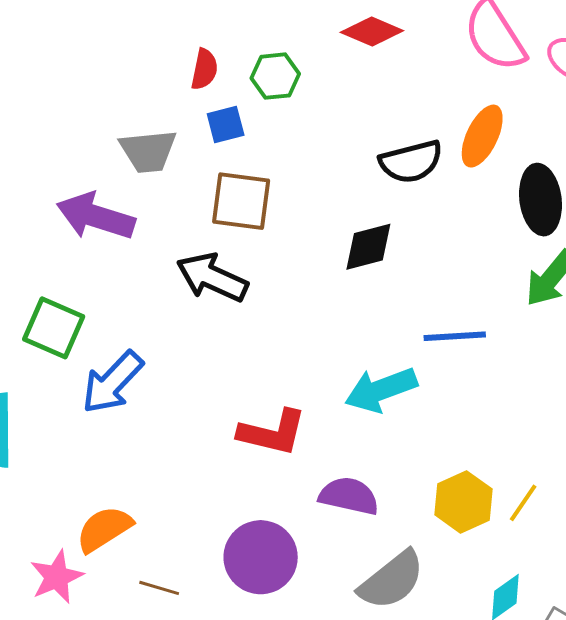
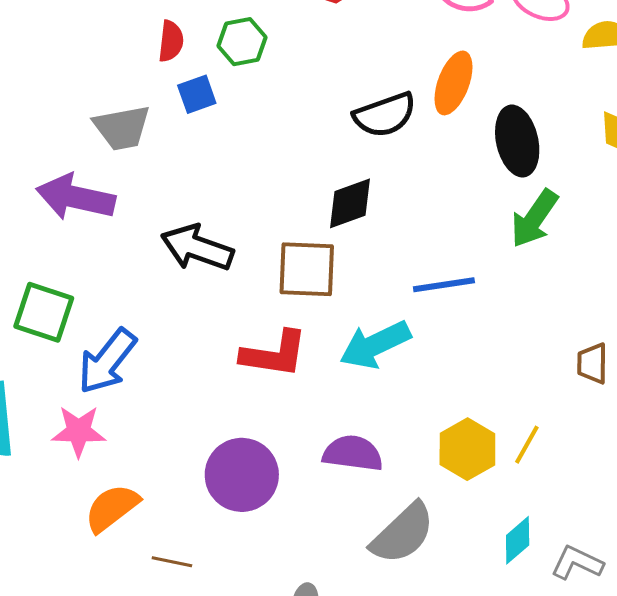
brown square: (241, 201) -> (307, 269), moved
red L-shape: (272, 432) -> (274, 354), moved
purple circle: (261, 557) -> (242, 475), moved
pink star: (57, 577) -> (79, 431), moved, turned 30

